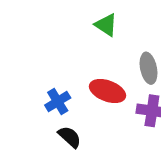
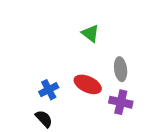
black semicircle: (70, 137) -> (44, 119), moved

